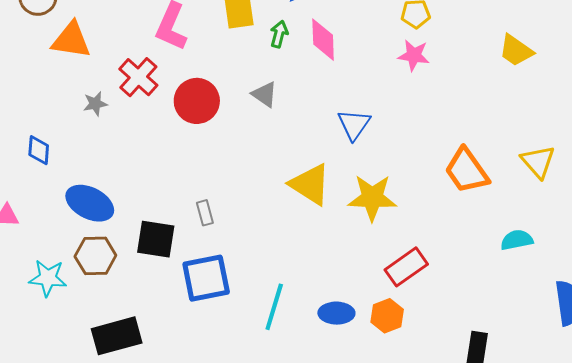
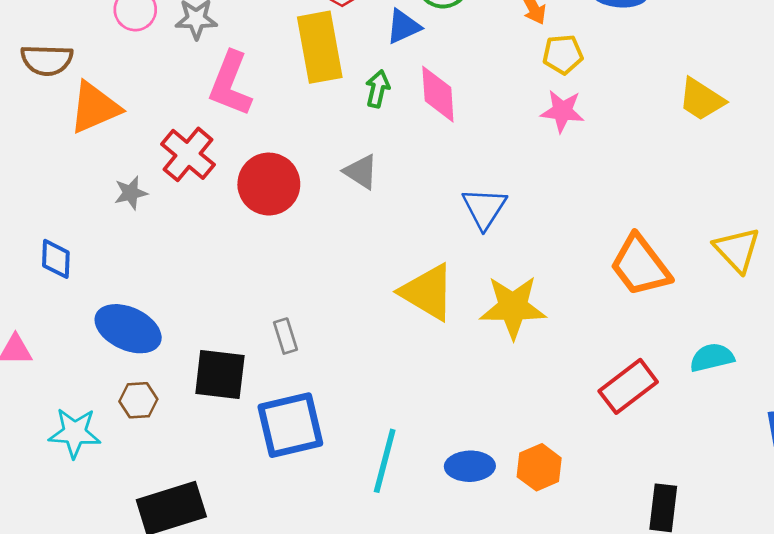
orange triangle: (71, 40) -> (95, 108), turned -30
brown hexagon: (95, 256) -> (138, 400), size x0.7
red rectangle: (406, 267) -> (628, 386), moved

